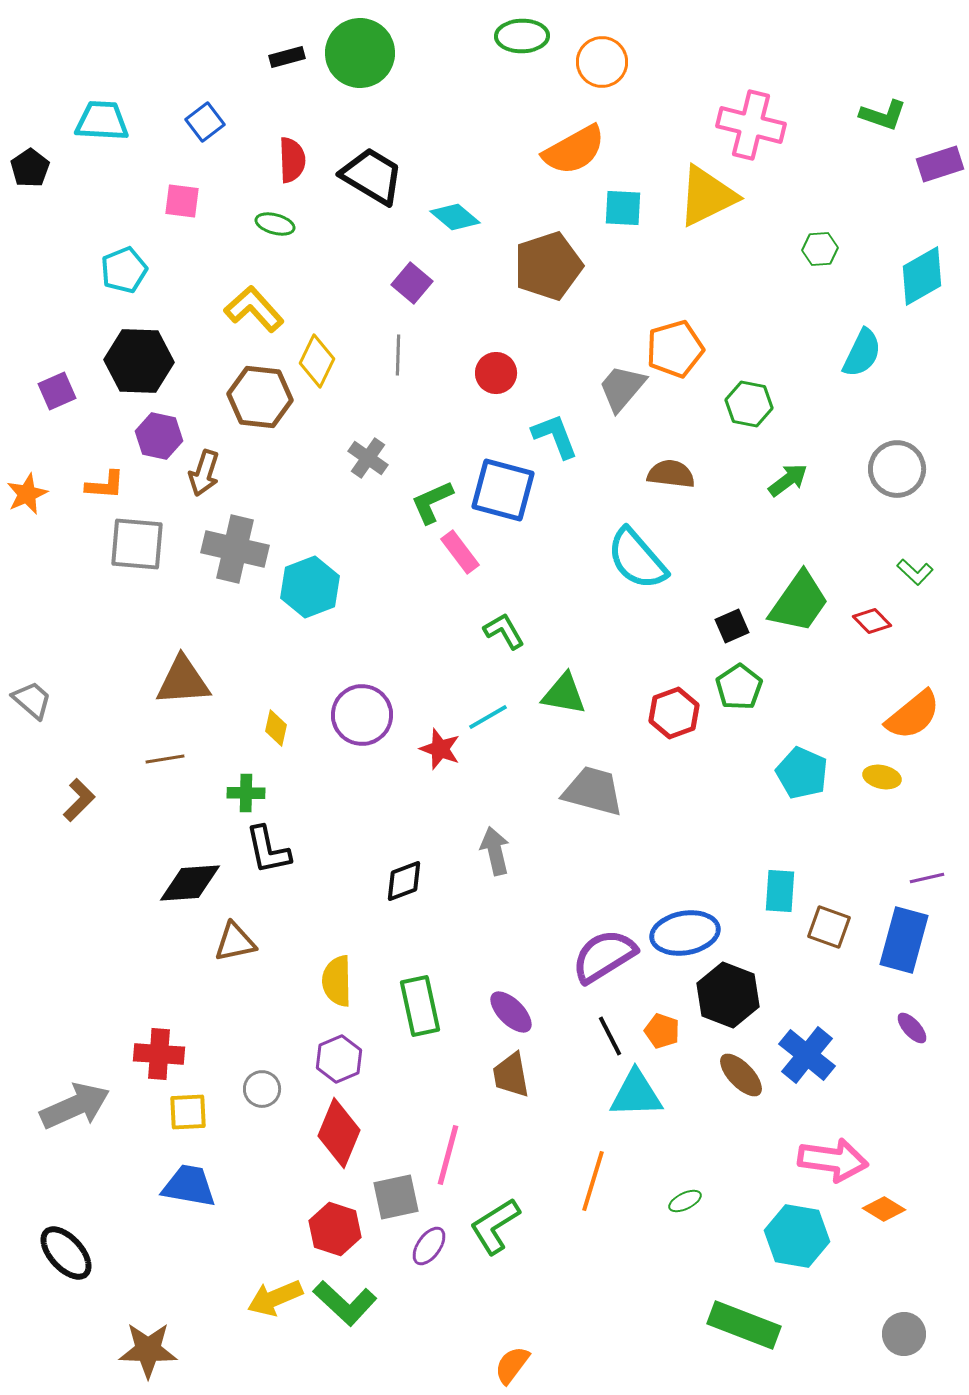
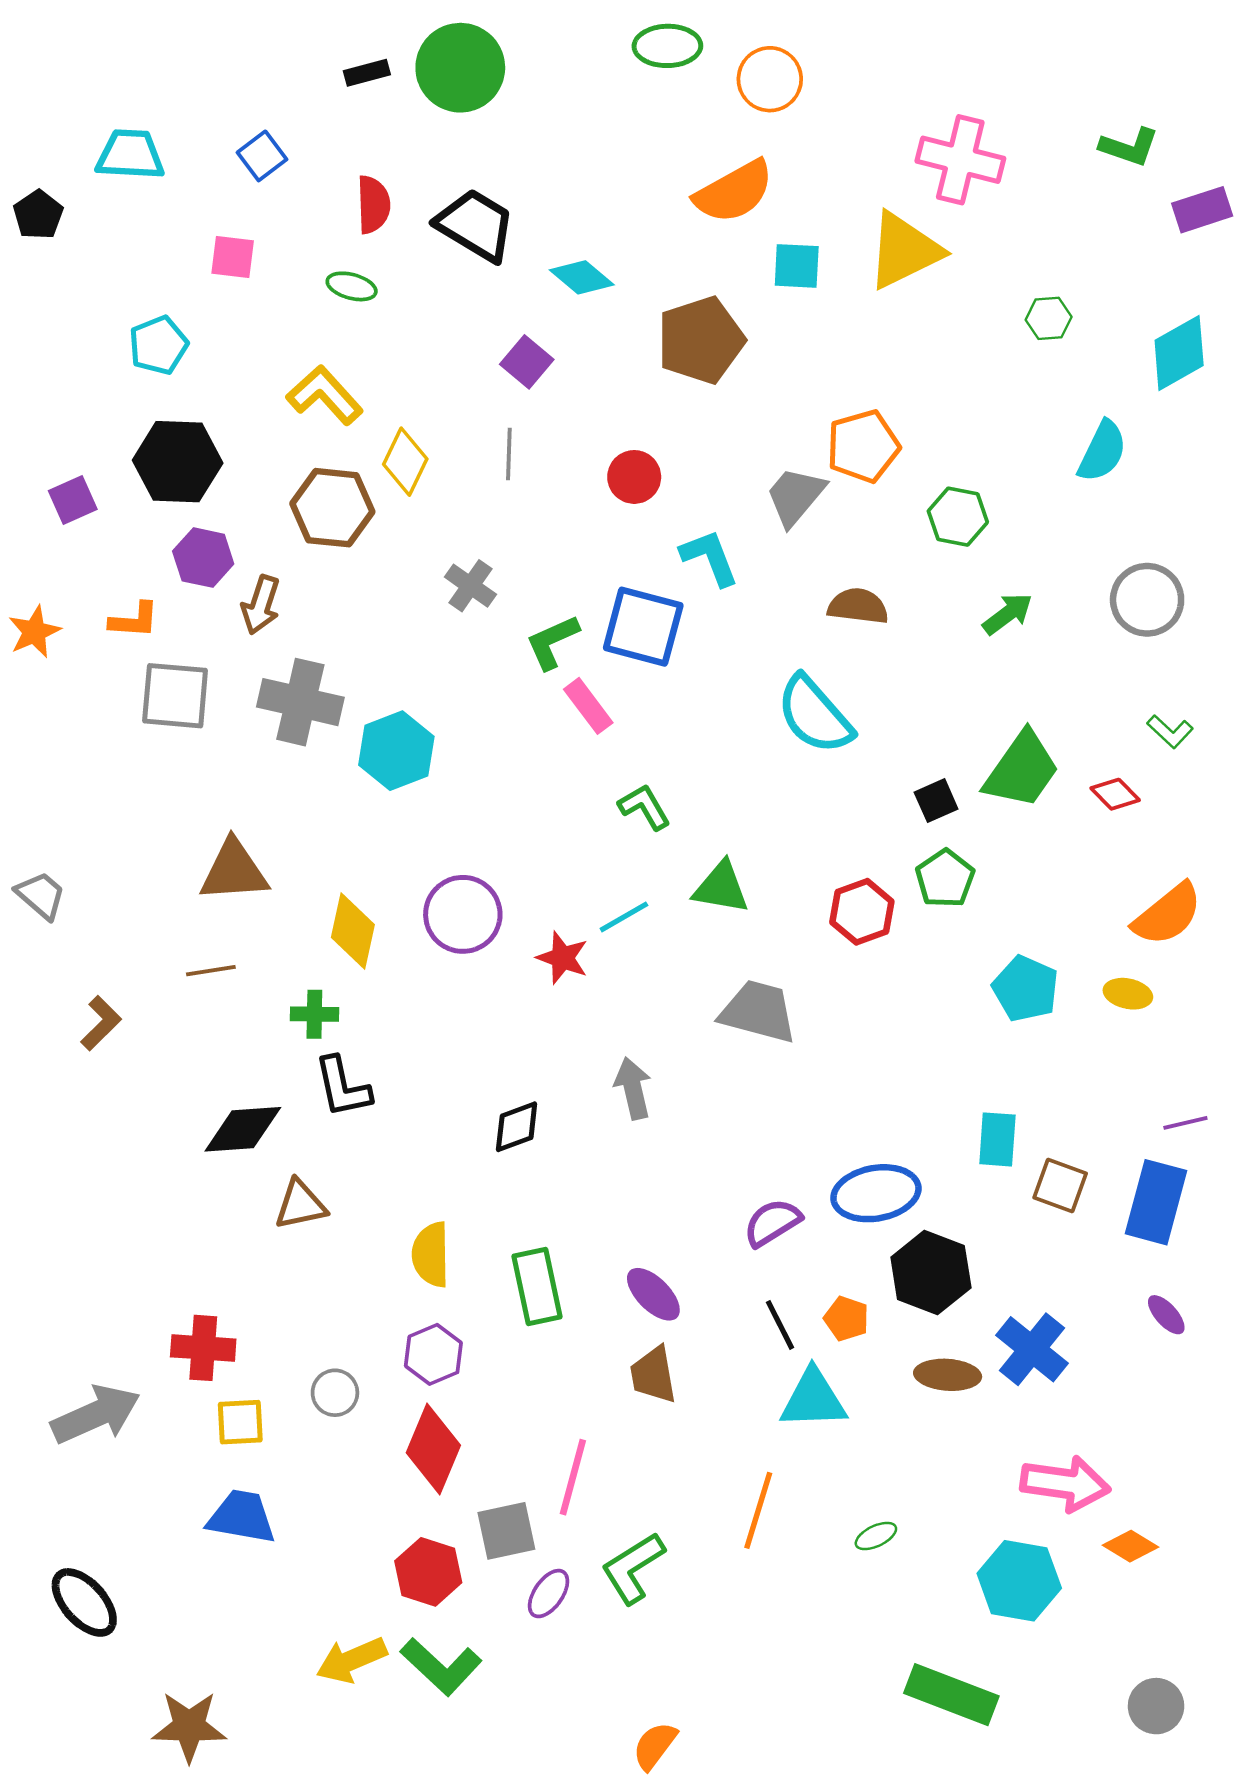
yellow diamond: (276, 728) -> (353, 931), size x1.6
purple semicircle: (604, 956) -> (772, 1223), size x0.7
brown ellipse: (741, 1075) -> (948, 1375), turned -42

